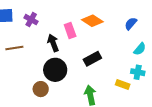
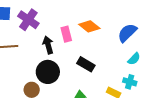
purple cross: (31, 20) -> (28, 20), size x1.5
blue semicircle: (131, 24) -> (127, 33), size x1.5
black rectangle: (92, 59) -> (86, 64), turned 54

